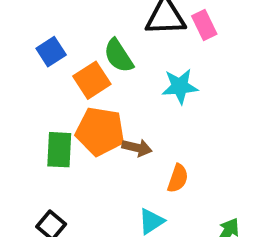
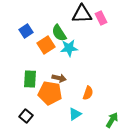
cyan star: (180, 86) -> (69, 48), moved
orange pentagon: (100, 131) -> (50, 93), moved
brown arrow: (137, 148) -> (59, 78), moved

